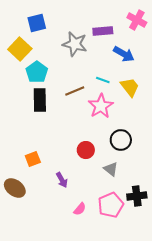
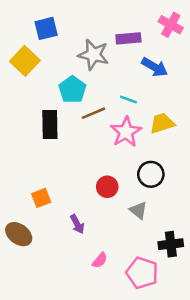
cyan pentagon: (37, 72) -> (72, 90), moved
yellow trapezoid: (130, 87) -> (162, 123), moved, turned -70
pink pentagon: (111, 205) -> (142, 273), moved, turned -30

